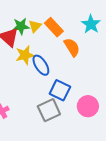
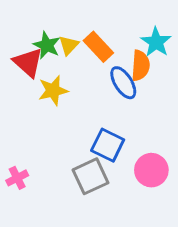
green star: (21, 26) -> (47, 45), turned 30
orange semicircle: (72, 47) -> (140, 66), moved, turned 36
blue ellipse: (41, 65) -> (123, 83), moved

